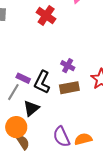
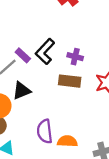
purple cross: (68, 66) -> (75, 57), turned -32
black L-shape: (42, 82) -> (45, 51), moved

